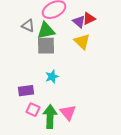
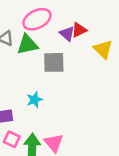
yellow triangle: (82, 42) -> (103, 49), moved
gray square: (46, 46) -> (54, 62), moved

